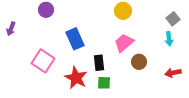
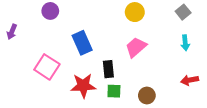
gray square: (173, 19) -> (183, 12), moved
brown circle: (139, 62) -> (147, 95), moved
red star: (76, 78) -> (83, 86), turned -30

